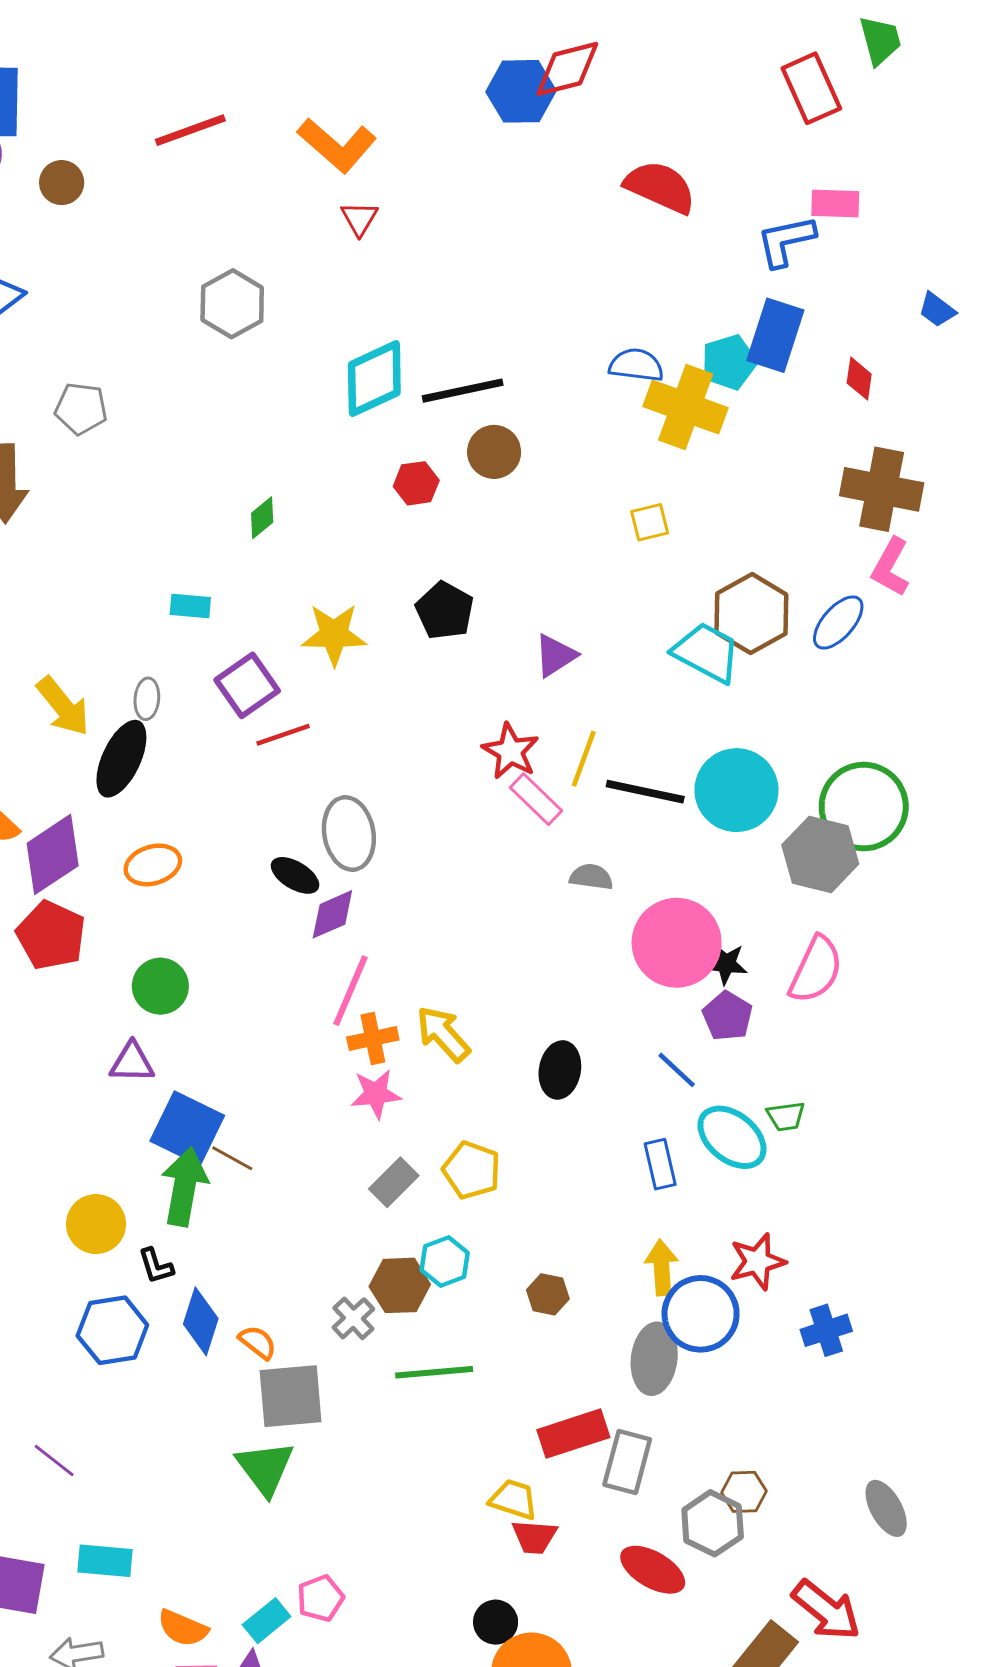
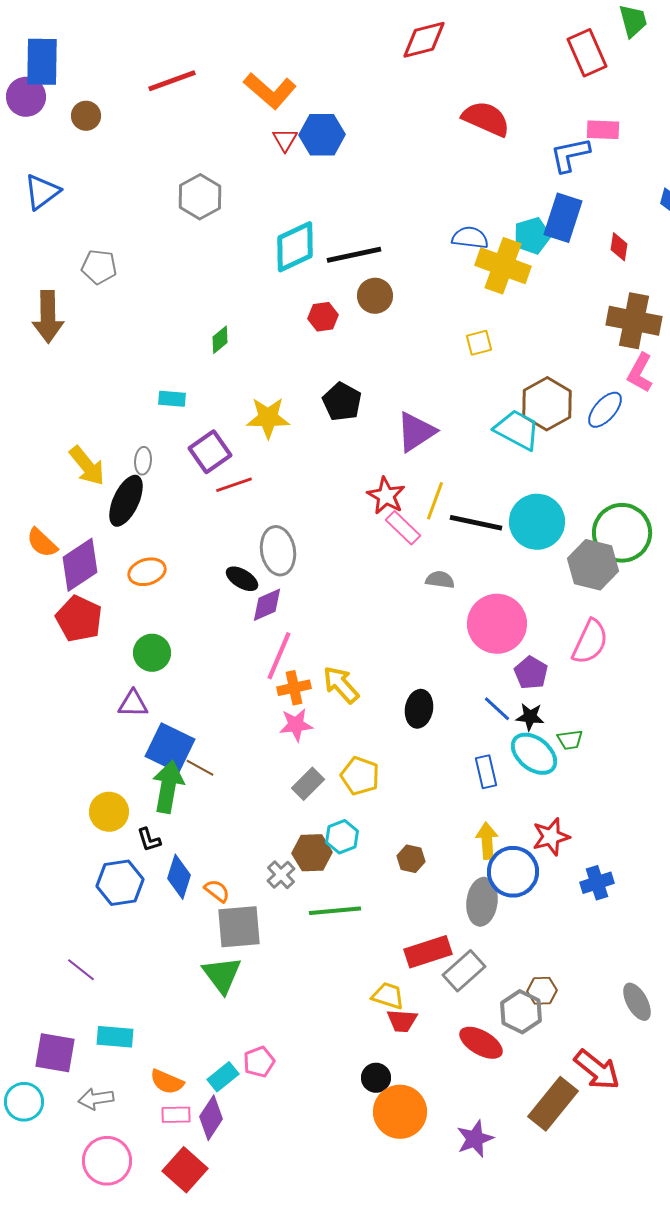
blue hexagon: (521, 91) -> (322, 135), moved
purple triangle: (555, 655) -> (416, 432), size x1.4
black star: (726, 964) -> (530, 717), moved
gray rectangle: (627, 1462) -> (464, 971), turned 33

